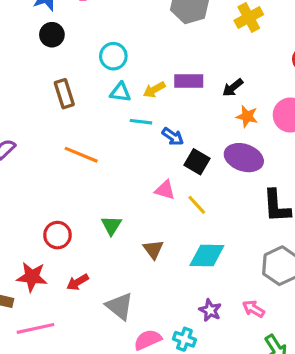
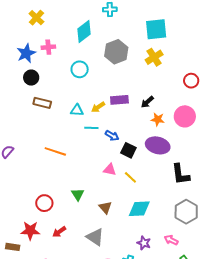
cyan circle: (113, 56) -> (80, 69), moved
brown rectangle: (64, 94) -> (42, 103), moved, turned -54
gray triangle: (120, 306) -> (95, 237), moved

